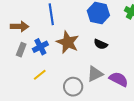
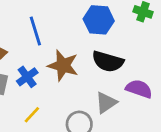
black semicircle: (101, 44) -> (108, 61), size x1.6
purple semicircle: (119, 79) -> (139, 89), moved

